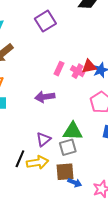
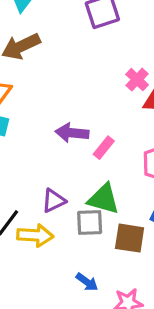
pink rectangle: (59, 69) -> (104, 148), moved
pink cross: (78, 71) -> (137, 80), moved
brown square: (65, 172) -> (130, 238), moved

